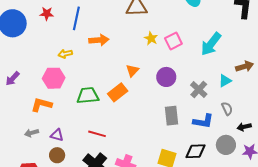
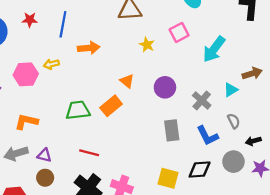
pink square: (173, 41) -> (179, 32), moved
orange triangle: (132, 71) -> (127, 81), turned -32
pink hexagon: (54, 78) -> (26, 74), moved
blue L-shape: (203, 121) -> (207, 136), turned 55
gray arrow: (32, 133) -> (16, 153), size x1.5

